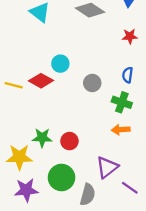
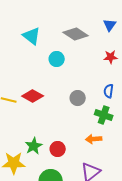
cyan circle: (60, 64) -> (57, 59), moved
orange arrow: (121, 130) -> (94, 139), moved
green star: (42, 138) -> (34, 146), turned -30

